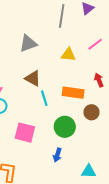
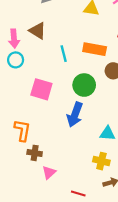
brown triangle: (33, 78) -> (38, 31), moved
blue arrow: (57, 155) -> (75, 115), size x1.6

